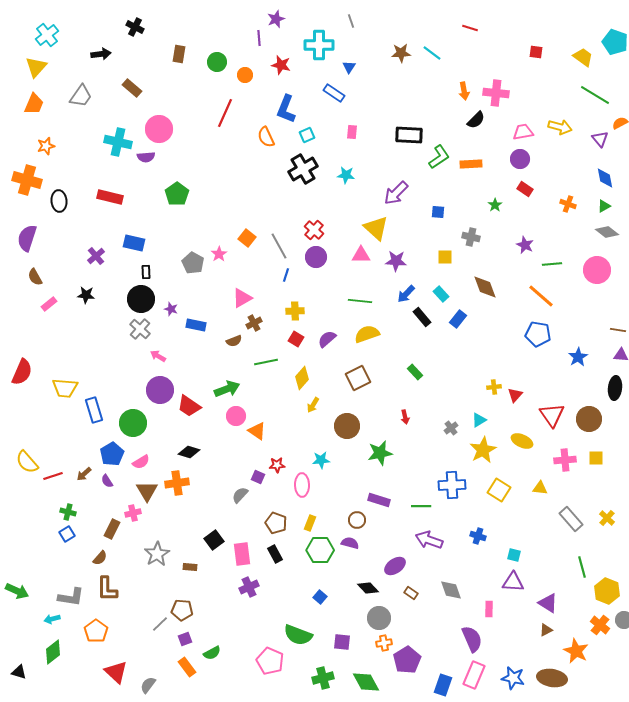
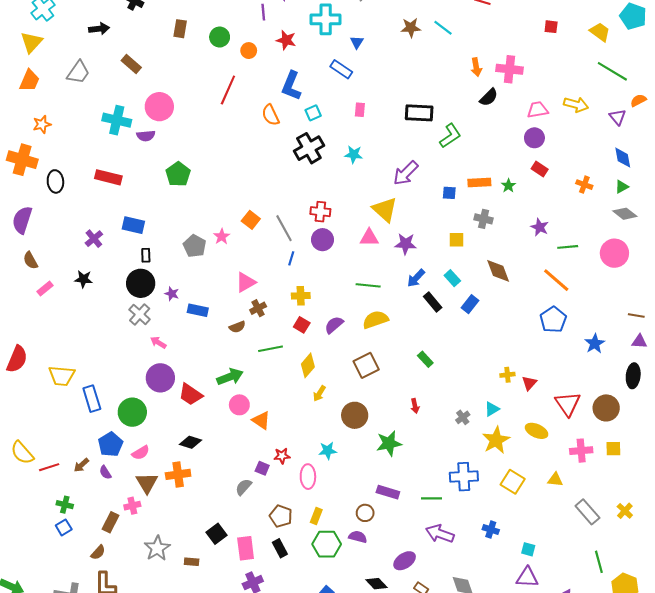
orange rectangle: (471, 164) -> (479, 183), moved
red cross: (314, 230) -> (320, 212), turned -36
blue pentagon: (538, 334) -> (553, 320), turned 30

